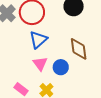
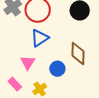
pink triangle: (40, 64) -> (28, 63), moved

